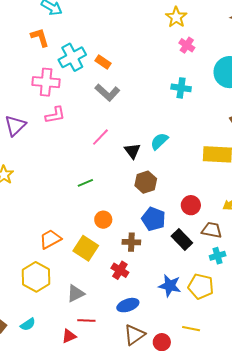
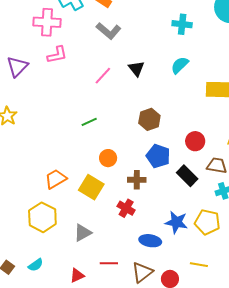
cyan semicircle: (159, 141) -> (180, 65), moved
black triangle: (132, 151) -> (136, 69), moved
blue ellipse: (128, 305) -> (150, 241), moved, turned 30
red line: (86, 321) -> (109, 263), moved

